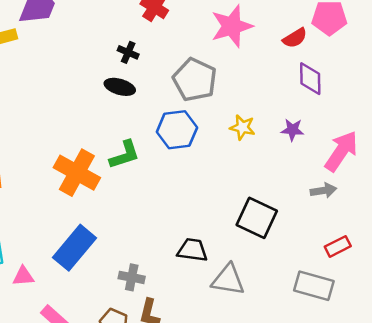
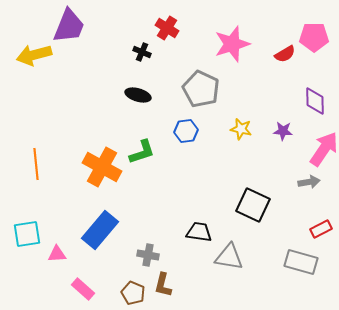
black cross: (128, 52) -> (142, 52), moved
purple diamond: (310, 79) -> (315, 101), moved
blue hexagon: (177, 130) -> (186, 131), size x0.7

